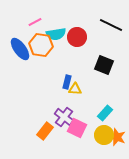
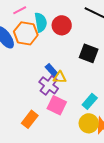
cyan semicircle: (56, 34) -> (41, 22), turned -90
blue rectangle: (67, 82) -> (52, 70), turned -56
purple cross: (64, 117) -> (49, 85), moved
pink square: (77, 128) -> (57, 105), moved

